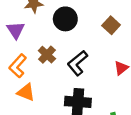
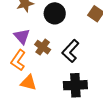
purple triangle: (16, 30) -> (22, 36), moved

